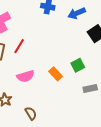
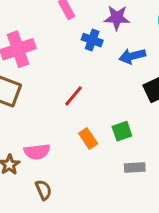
red line: (19, 46) -> (73, 96), moved
pink semicircle: (25, 76) -> (37, 152), moved

